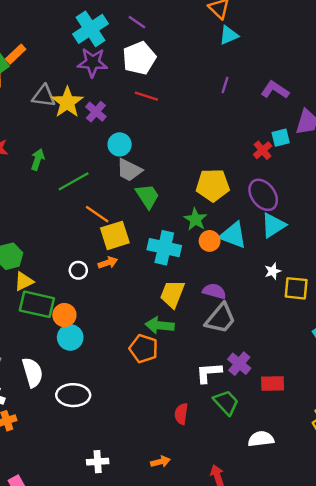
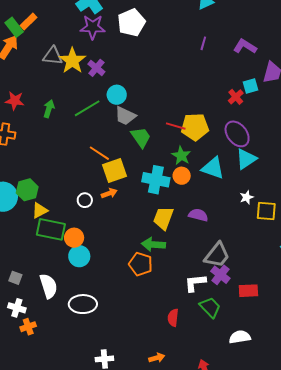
red line: (146, 96) -> (176, 126), moved
green line: (74, 181) -> (87, 108), moved
orange circle: (210, 241) -> (182, 176), moved
gray trapezoid: (220, 318) -> (217, 255), moved

